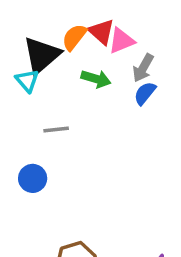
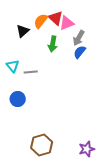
black triangle: (42, 55) -> (23, 31), size x0.6
green arrow: (96, 79) -> (53, 44), turned 84
cyan triangle: (27, 81) -> (13, 66), moved

